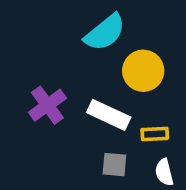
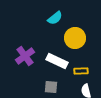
cyan semicircle: (105, 32) -> (55, 18), size x0.7
gray square: (114, 165) -> (51, 87), moved

